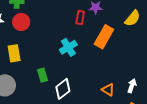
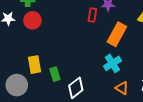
cyan cross: (68, 47) -> (112, 63), moved
yellow rectangle: (14, 53) -> (35, 65), moved

